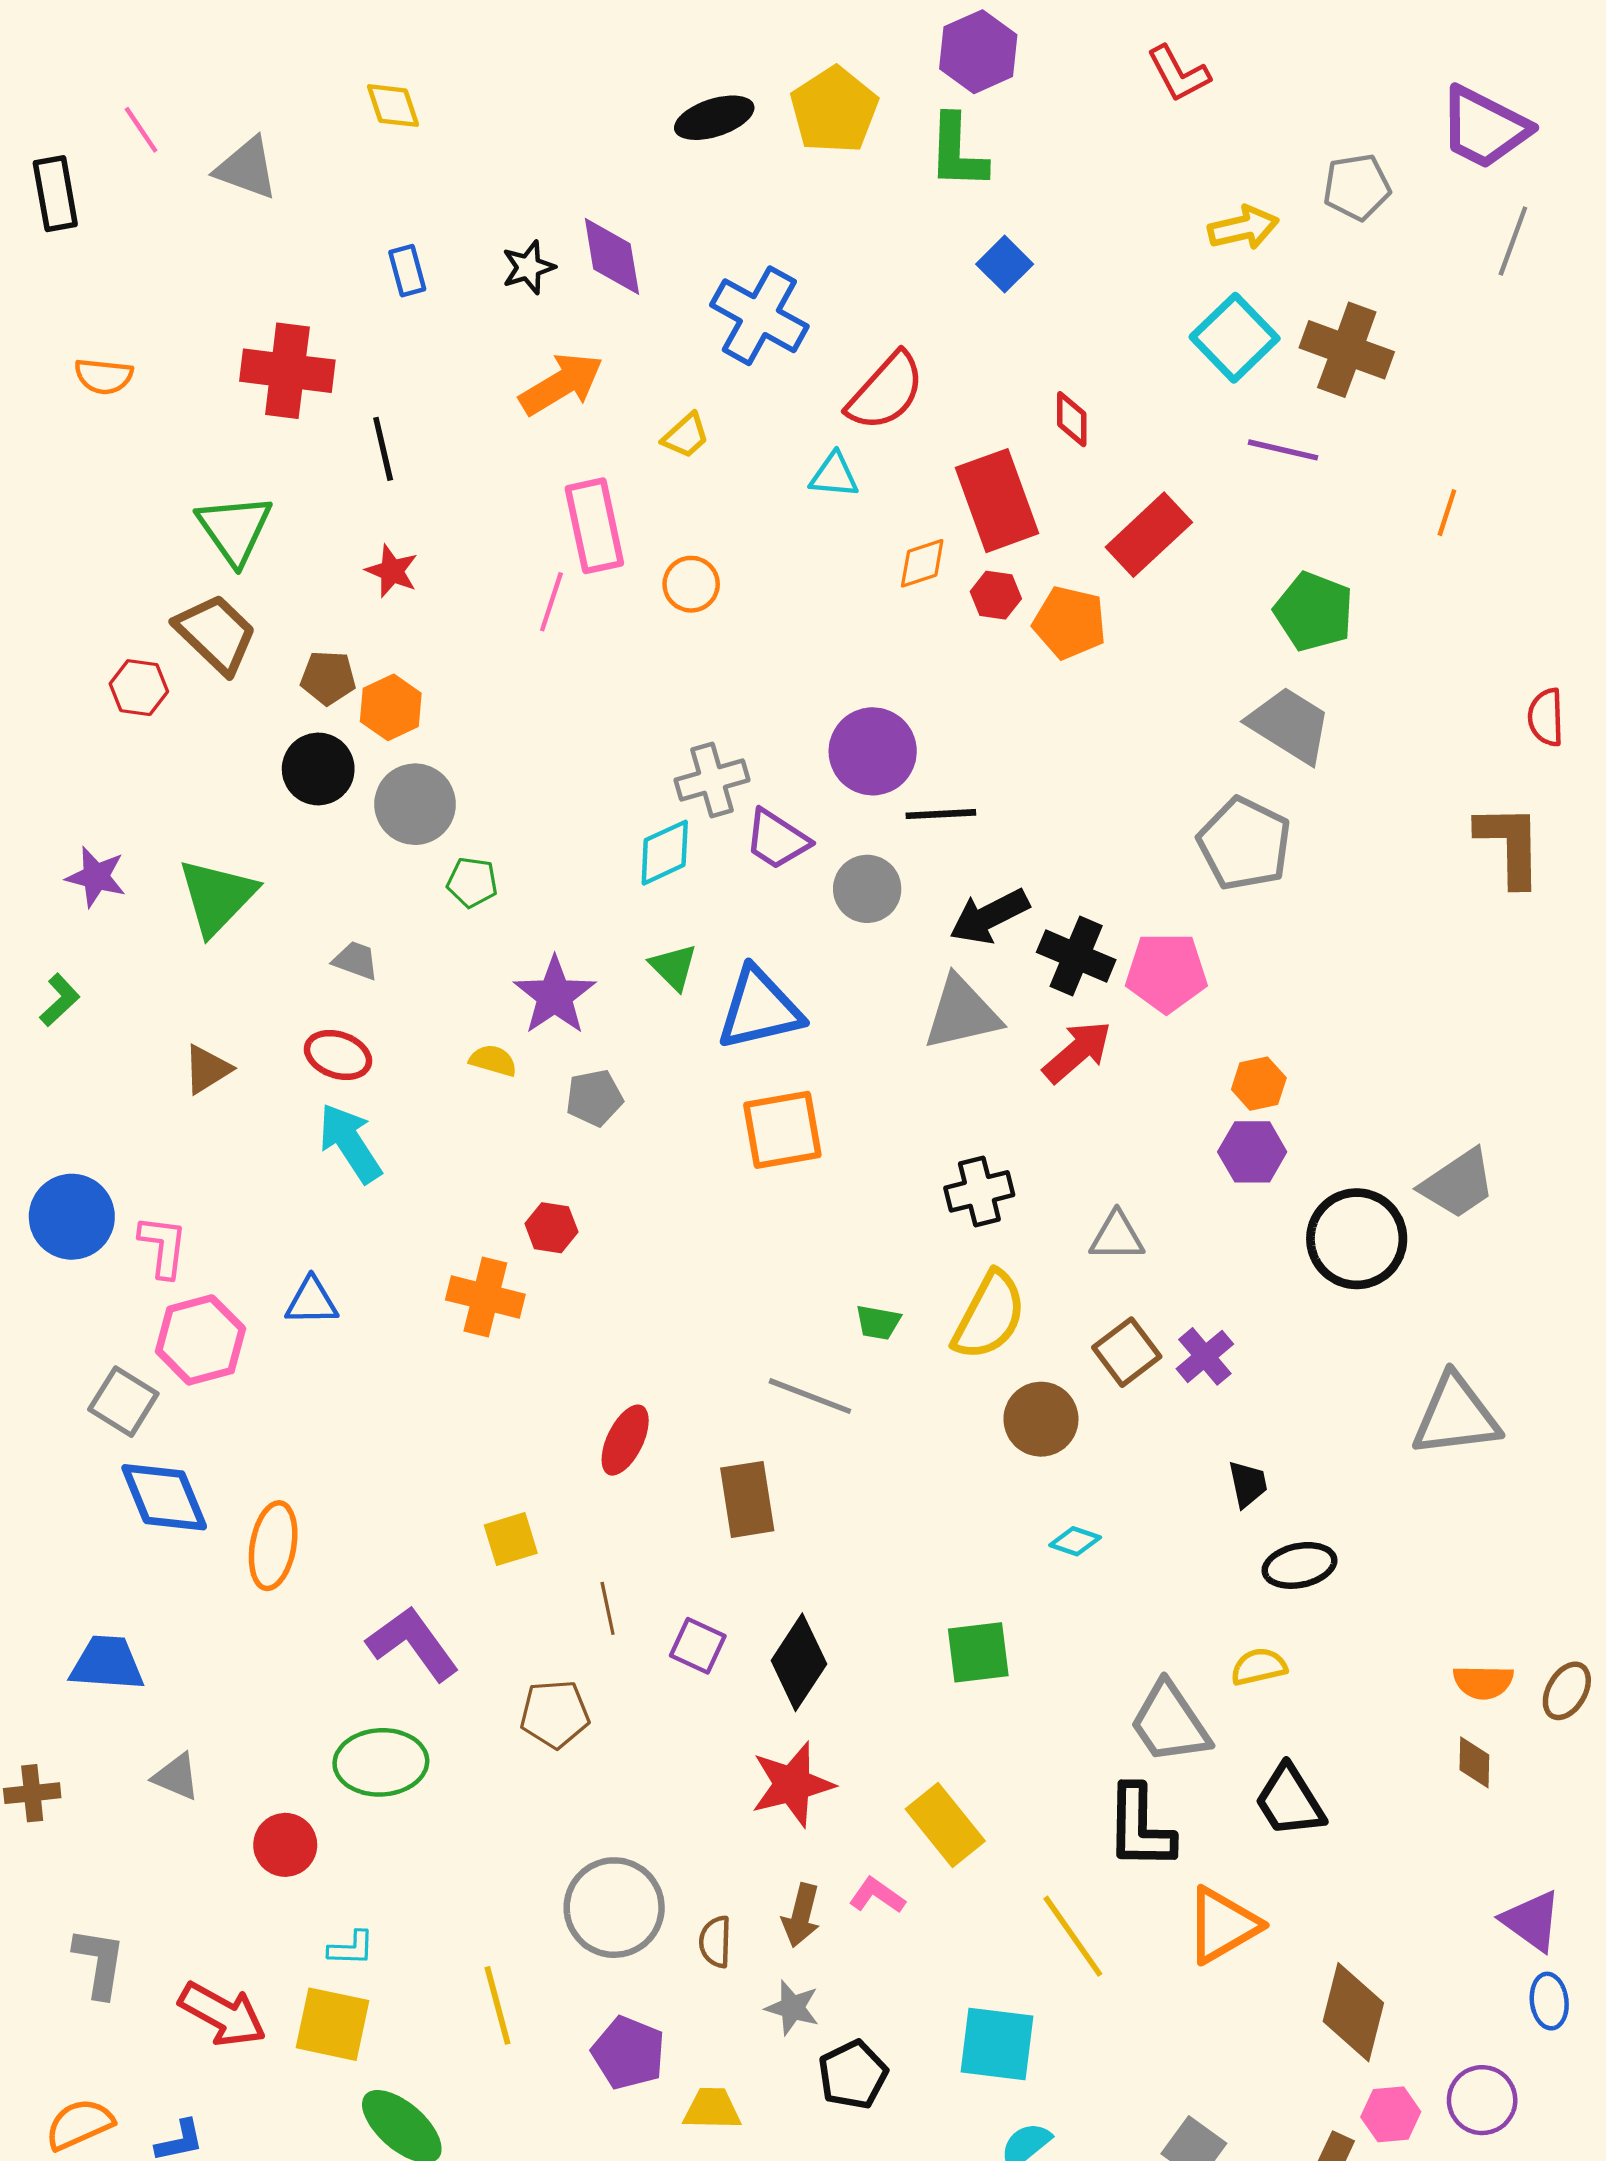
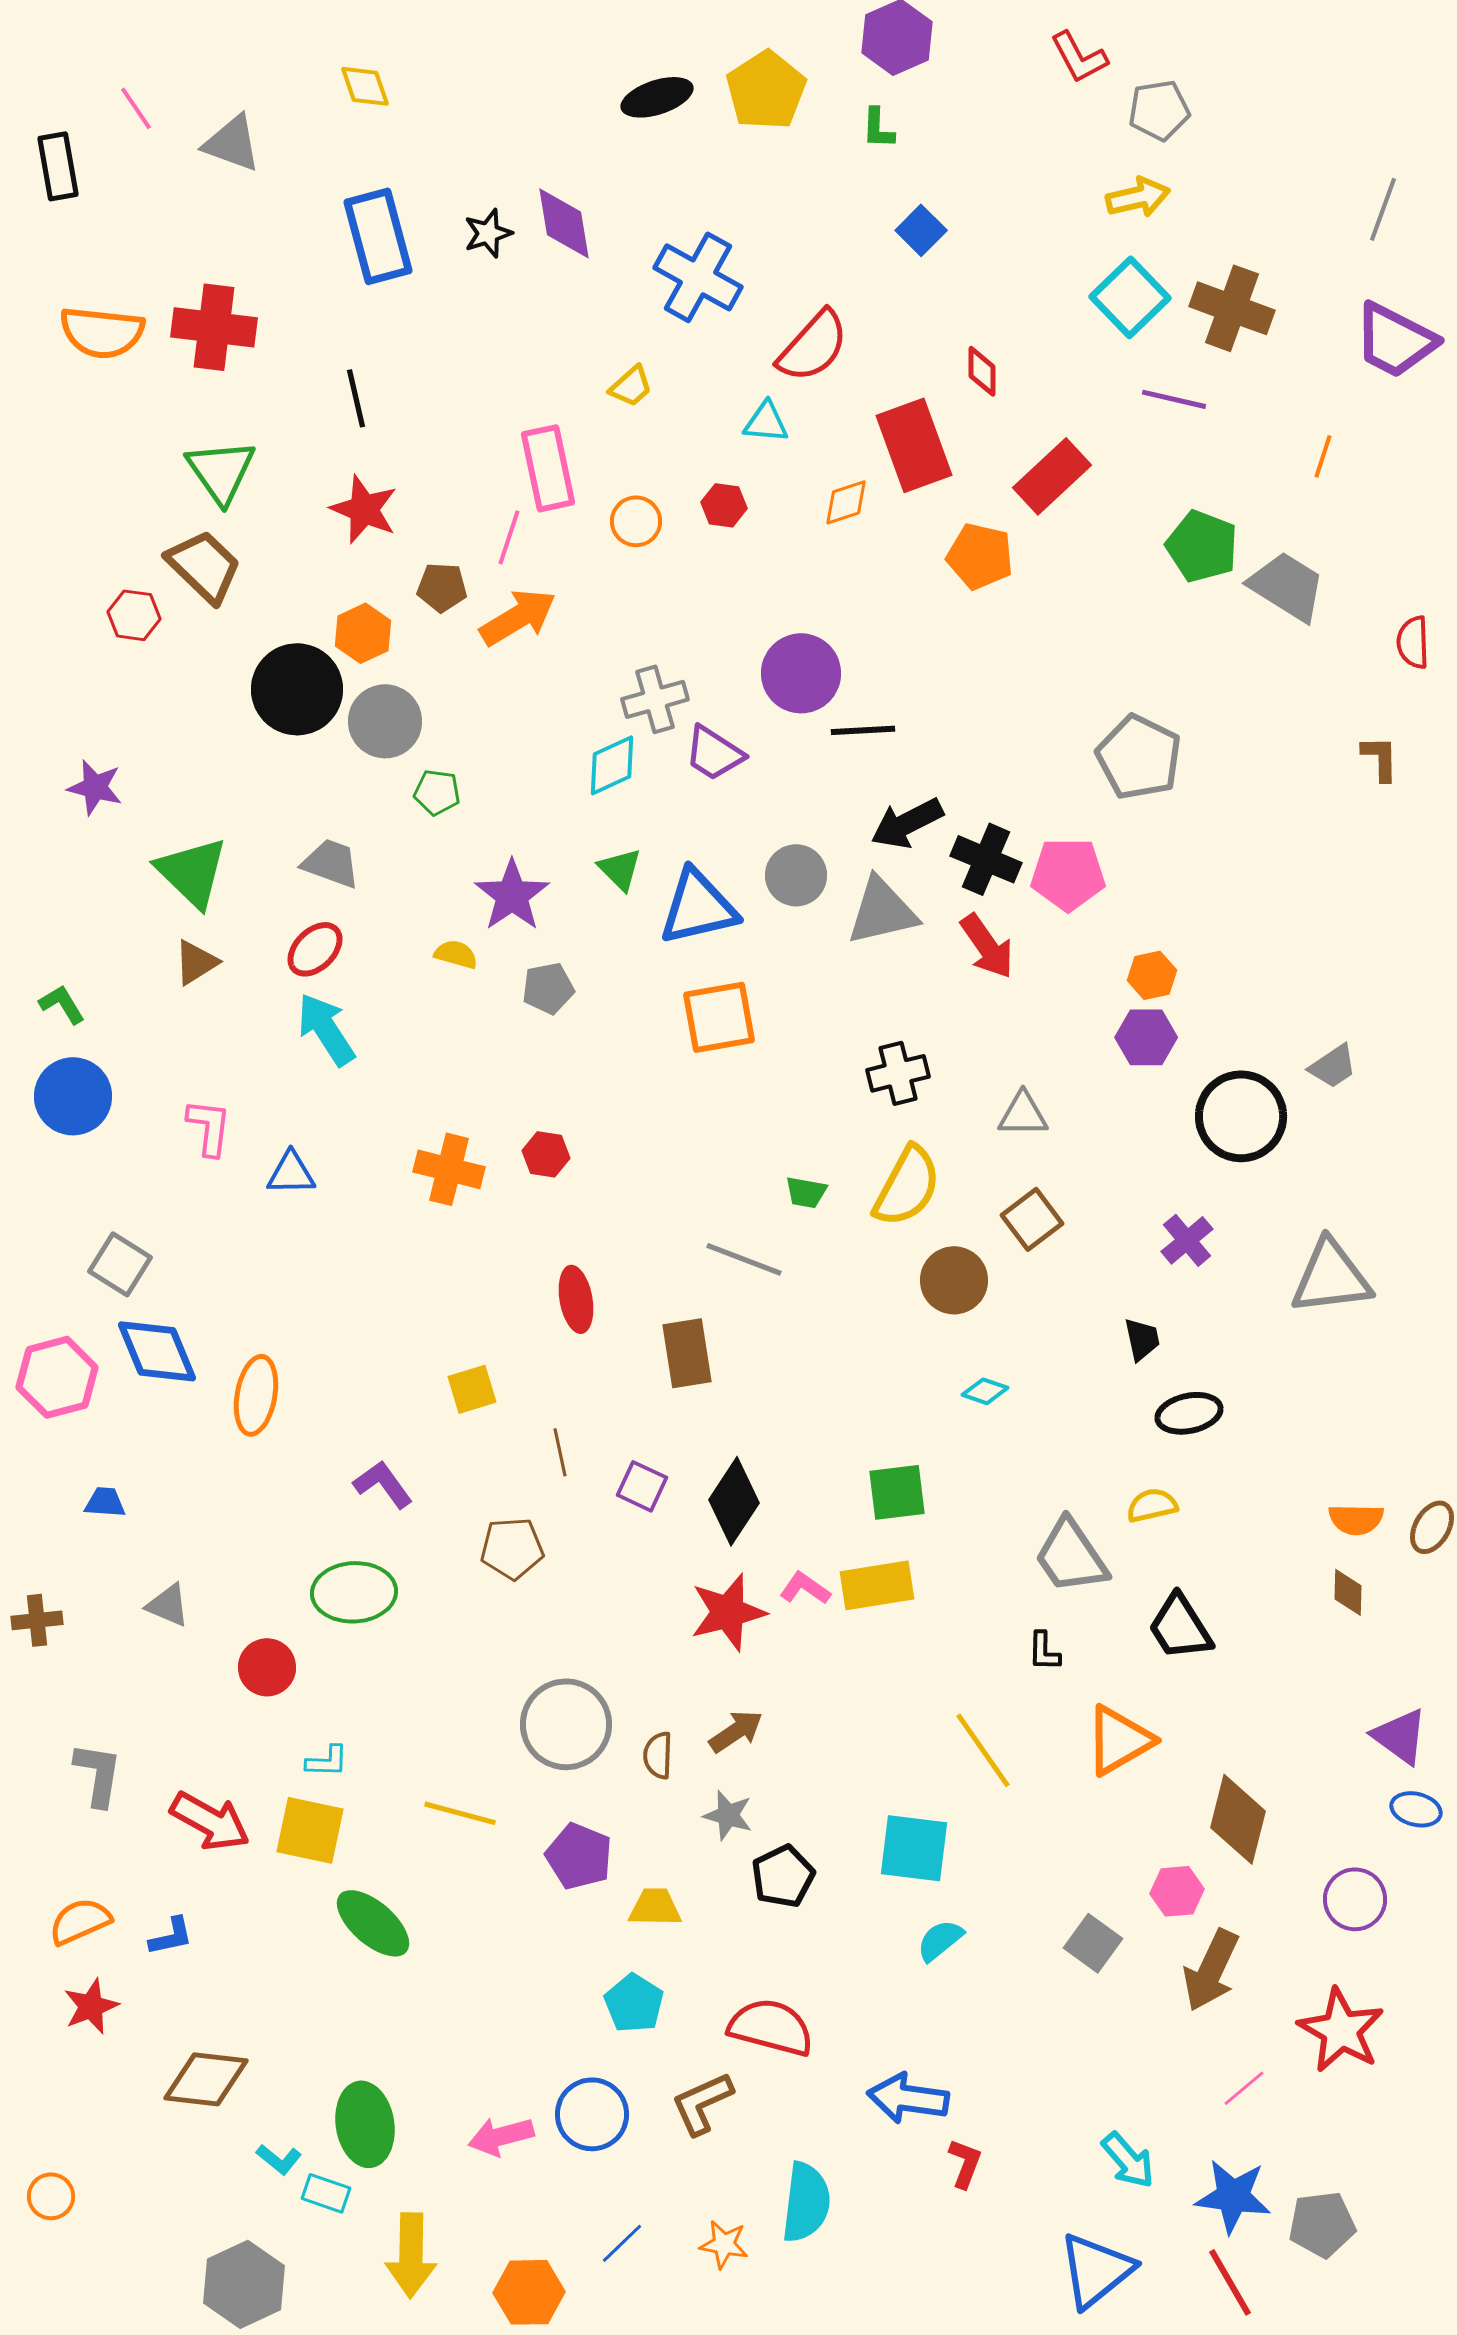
purple trapezoid: (1484, 128) -> (1395, 340), moved
green L-shape: (957, 152) -> (878, 128), size x0.6
gray pentagon: (1357, 187) -> (1159, 110), moved
blue rectangle: (407, 271) -> (378, 236), size x2.0
red cross: (287, 371) -> (214, 327), moved
orange semicircle: (104, 376) -> (102, 332), size x1.6
orange arrow: (561, 384) -> (518, 617), moved
red star: (392, 571) -> (364, 509), size x1.4
red hexagon: (996, 595) -> (724, 505), moved
brown pentagon: (328, 678) -> (442, 587), moved
gray trapezoid: (1290, 725) -> (1287, 586), moved
black circle: (318, 769) -> (297, 689), size x1.4
brown L-shape: (1510, 845) -> (1380, 758), size x0.6
gray circle: (867, 889) -> (796, 875), moved
green triangle: (217, 897) -> (192, 872), moved, turned -30
gray trapezoid: (356, 960) -> (331, 863), size x1.4
green L-shape: (60, 1000) -> (62, 1004), moved, turned -78
red arrow: (1077, 1052) -> (987, 946), turned 96
red ellipse: (338, 1055) -> (315, 949), turned -64
gray trapezoid: (1458, 1184) -> (1333, 1066), size x0.7
red hexagon: (551, 1228) -> (546, 1154), moved
pink L-shape: (163, 1246) -> (209, 1127), moved
pink hexagon: (200, 1340) -> (57, 1377), moved
purple cross: (1205, 1356) -> (1187, 1240), moved
red ellipse: (625, 1440) -> (576, 1299), turned -36
purple L-shape: (413, 1644) -> (383, 1484), size x0.7
blue trapezoid: (107, 1663) -> (105, 1502), size x0.6
yellow rectangle: (945, 1825) -> (877, 1585), moved, turned -60
black L-shape: (1140, 1827) -> (1044, 1651), size x0.5
pink L-shape: (877, 1895) -> (805, 1588), moved
brown arrow: (801, 1915) -> (736, 1731), turned -138
blue ellipse: (1549, 2001) -> (1416, 1809), turned -69
yellow line: (498, 2005) -> (460, 1813), turned -60
pink hexagon: (1391, 2114) -> (1177, 1891), moved

